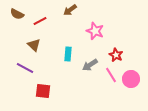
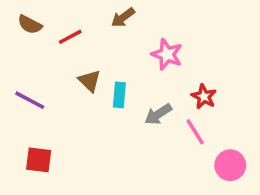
brown triangle: (34, 45) -> (90, 81), moved
purple line: (25, 68) -> (30, 100), moved
pink circle: (131, 79) -> (230, 165), moved
red square: (43, 91) -> (39, 160), moved

